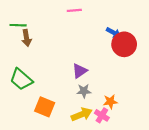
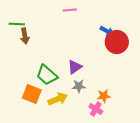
green trapezoid: (21, 79) -> (47, 75), moved
orange square: (45, 107) -> (32, 94), moved
yellow arrow: (82, 114) -> (58, 99), moved

